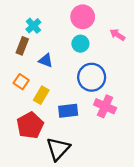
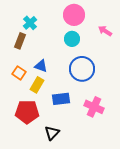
blue triangle: (46, 60) -> (41, 66), moved
pink cross: (105, 106) -> (94, 107), moved
red pentagon: (30, 125) -> (27, 112), turned 30
black triangle: (58, 149) -> (52, 133), size x0.7

